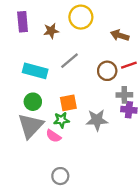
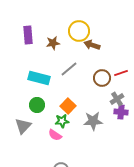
brown arrow: (120, 35) -> (92, 45), moved
gray cross: (124, 95) -> (117, 99), turned -32
orange square: (68, 103) -> (68, 106), turned -35
gray triangle: (31, 126) -> (23, 126), moved, size x0.7

